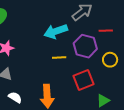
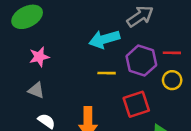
red line: (106, 31) -> (172, 53), moved

